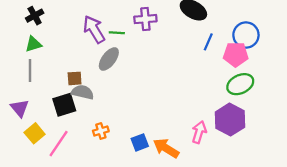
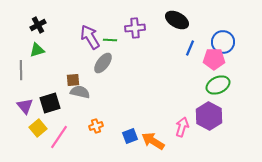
gray line: (30, 70) -> (21, 70), moved
black square: (64, 105) -> (50, 103), moved

